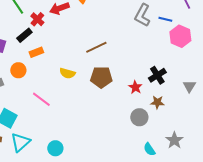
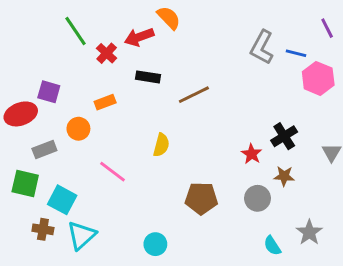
black rectangle: (24, 35) -> (148, 77), moved, turned 49
yellow semicircle: (67, 73) -> (161, 145), moved, turned -91
brown pentagon: (101, 77) -> (201, 198), moved
cyan circle: (55, 148) -> (155, 244), moved

